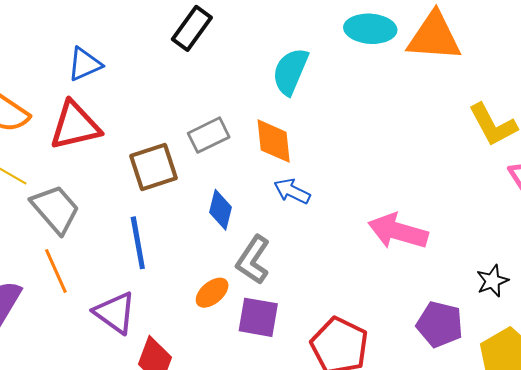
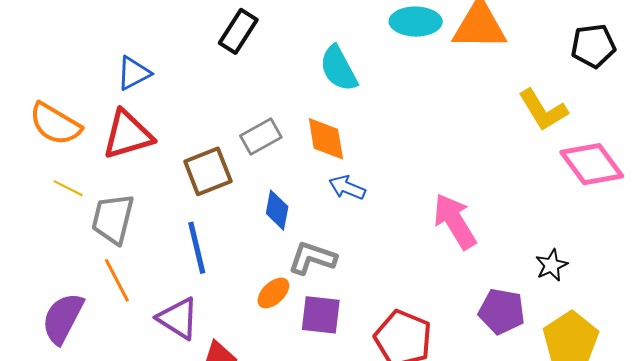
cyan semicircle: (290, 71) -> (339, 69), turned -48
gray trapezoid: (55, 209) -> (113, 219), turned -122
pink arrow: (398, 231) -> (455, 221), turned 46
gray L-shape: (253, 260) -> (312, 258), turned 78

